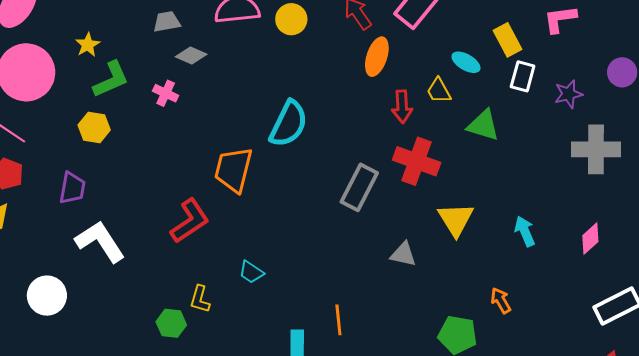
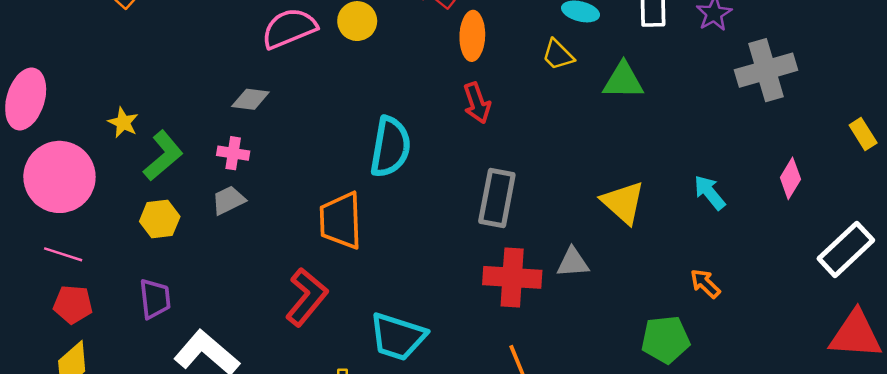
gray trapezoid: (167, 22) -> (229, 200), moved
red arrow: (402, 107) -> (477, 103), moved
red cross: (417, 161) -> (512, 277), moved
cyan trapezoid: (251, 272) -> (398, 337), size x1.8

